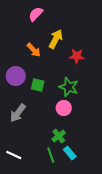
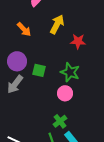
orange arrow: (34, 50) -> (24, 29), moved
gray arrow: (18, 113) -> (15, 84), moved

